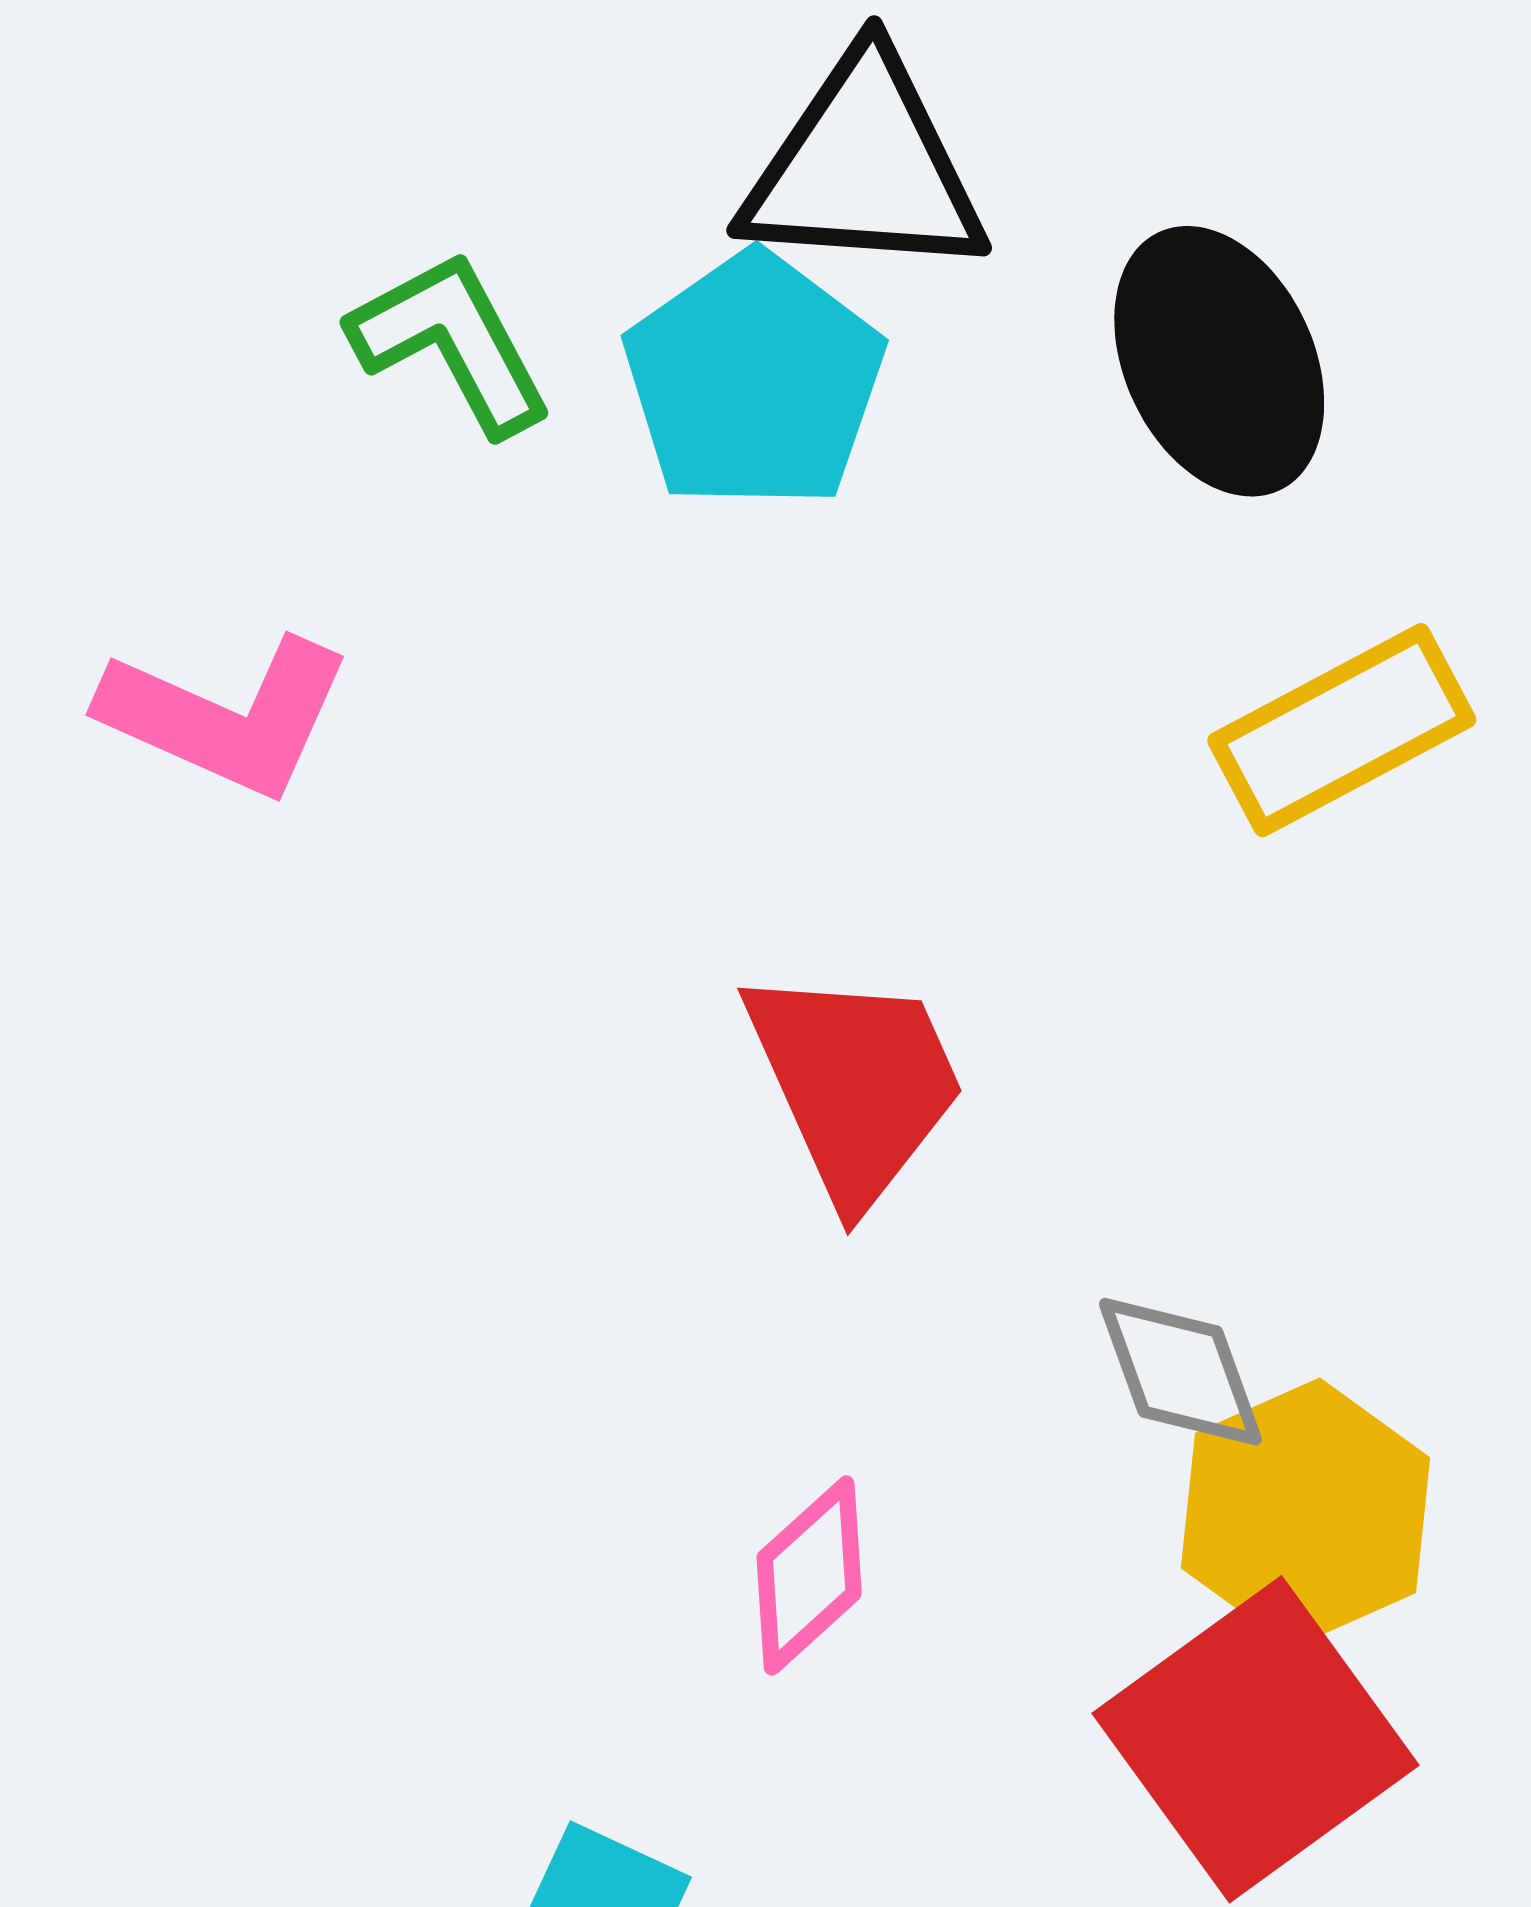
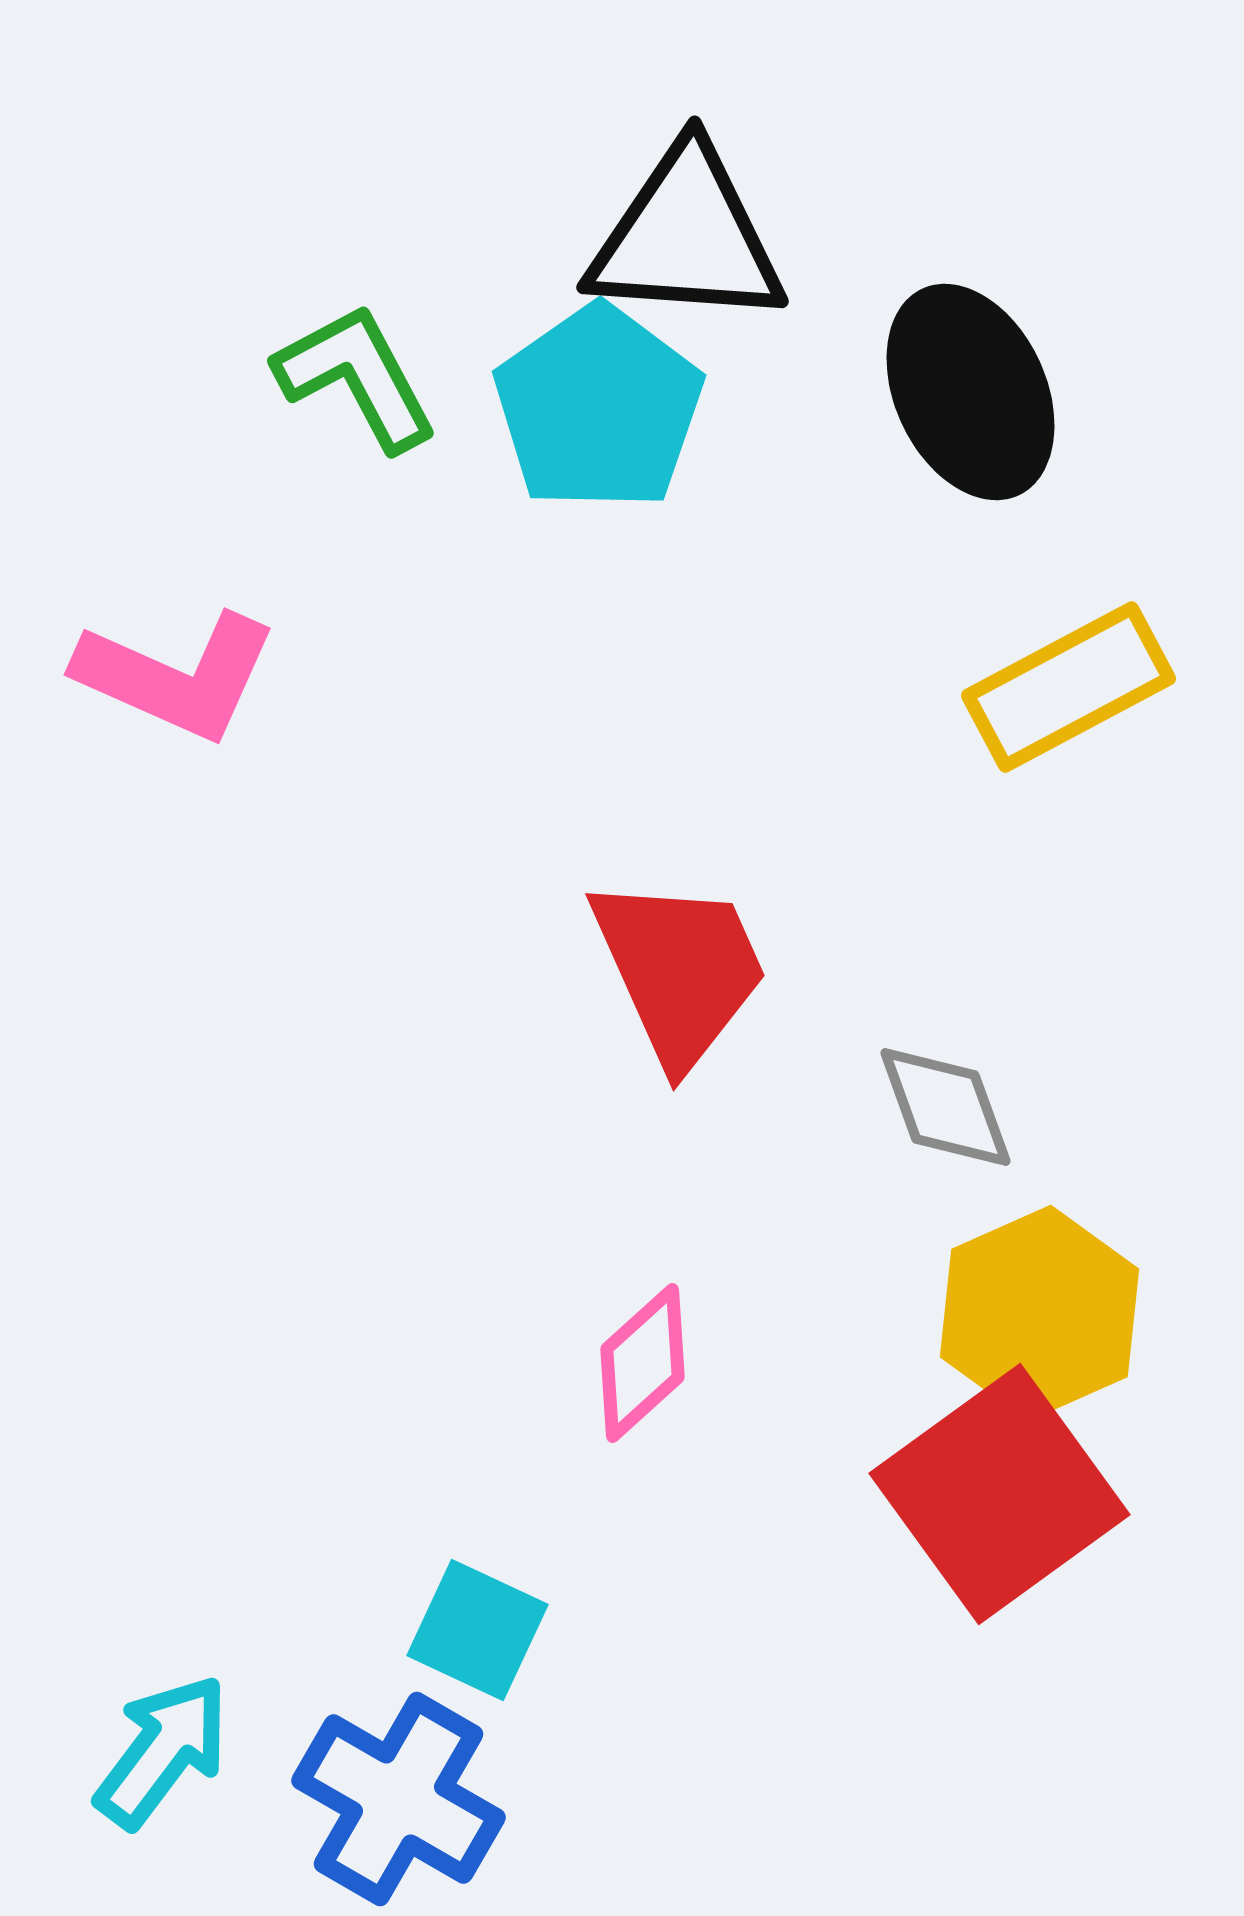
gray diamond: (1180, 1372) -> (945, 1107), moved

